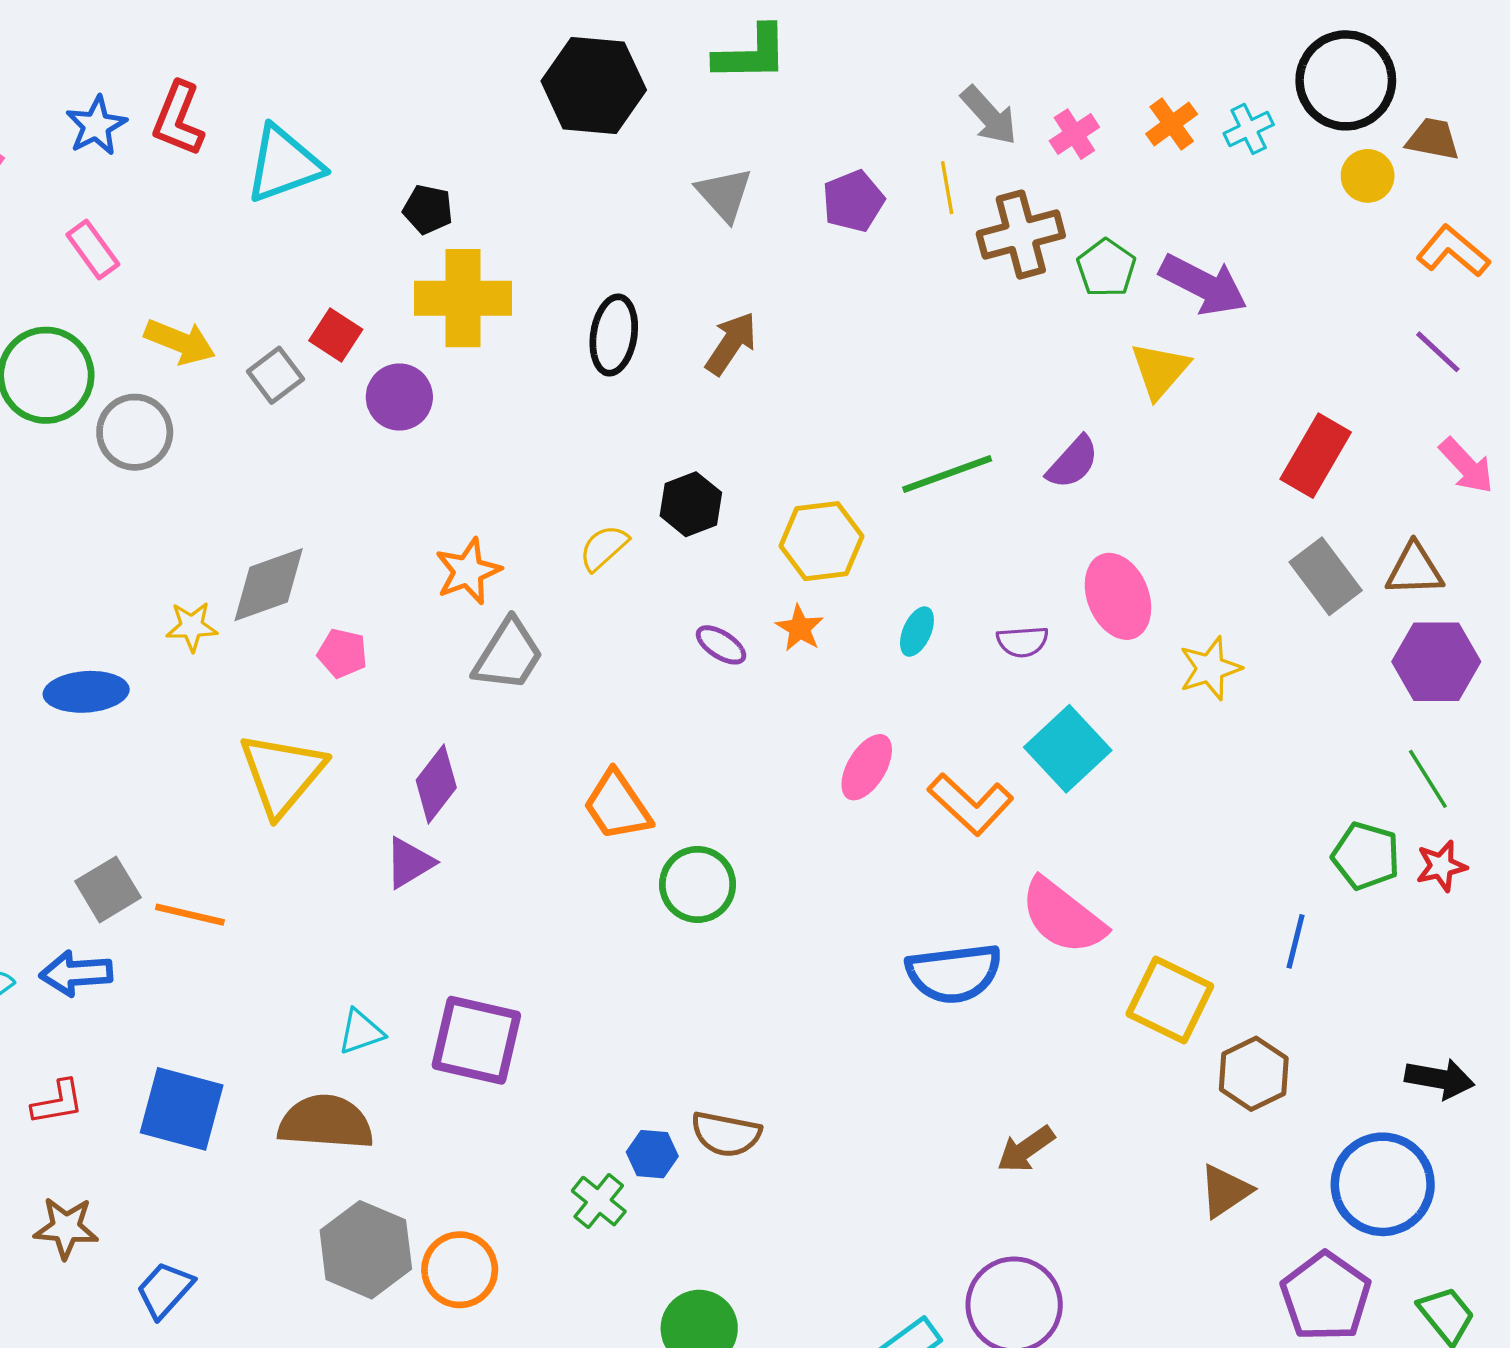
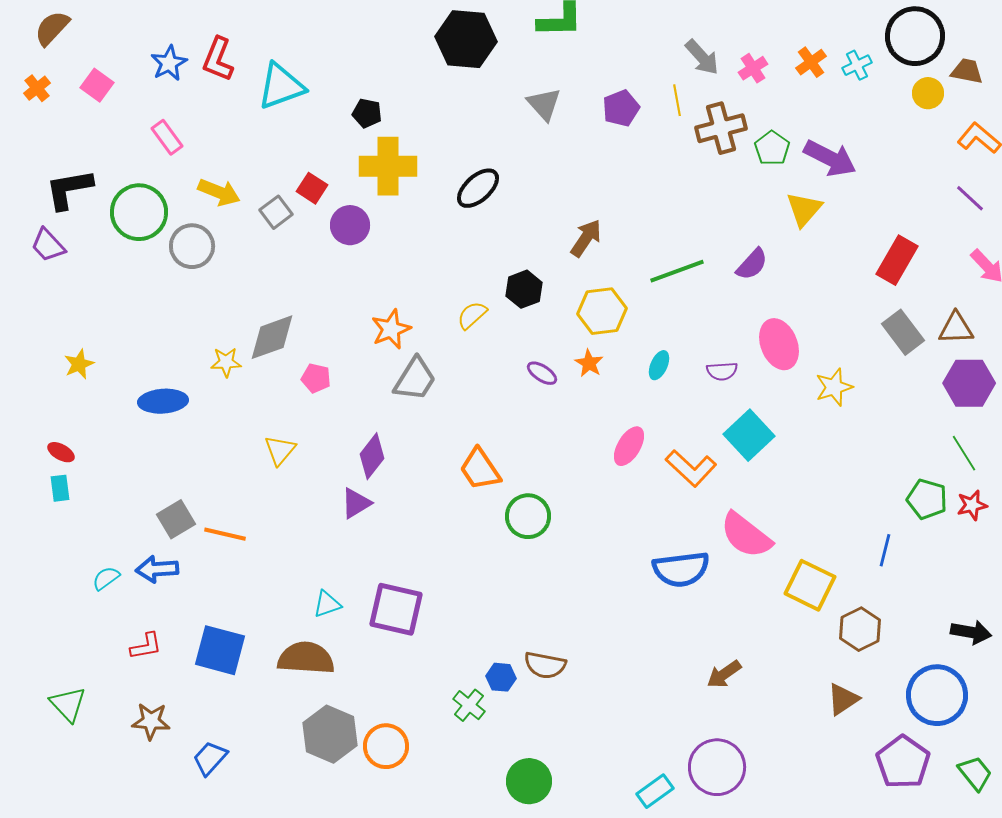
black ellipse: (614, 335) -> (478, 188), turned 39
brown arrow: (731, 343) -> (586, 238), moved
yellow triangle: (282, 774) -> (280, 450), size x0.6

